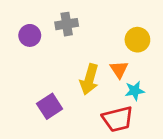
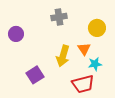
gray cross: (67, 24) -> (59, 17), moved
purple circle: (30, 35) -> (16, 34), moved

